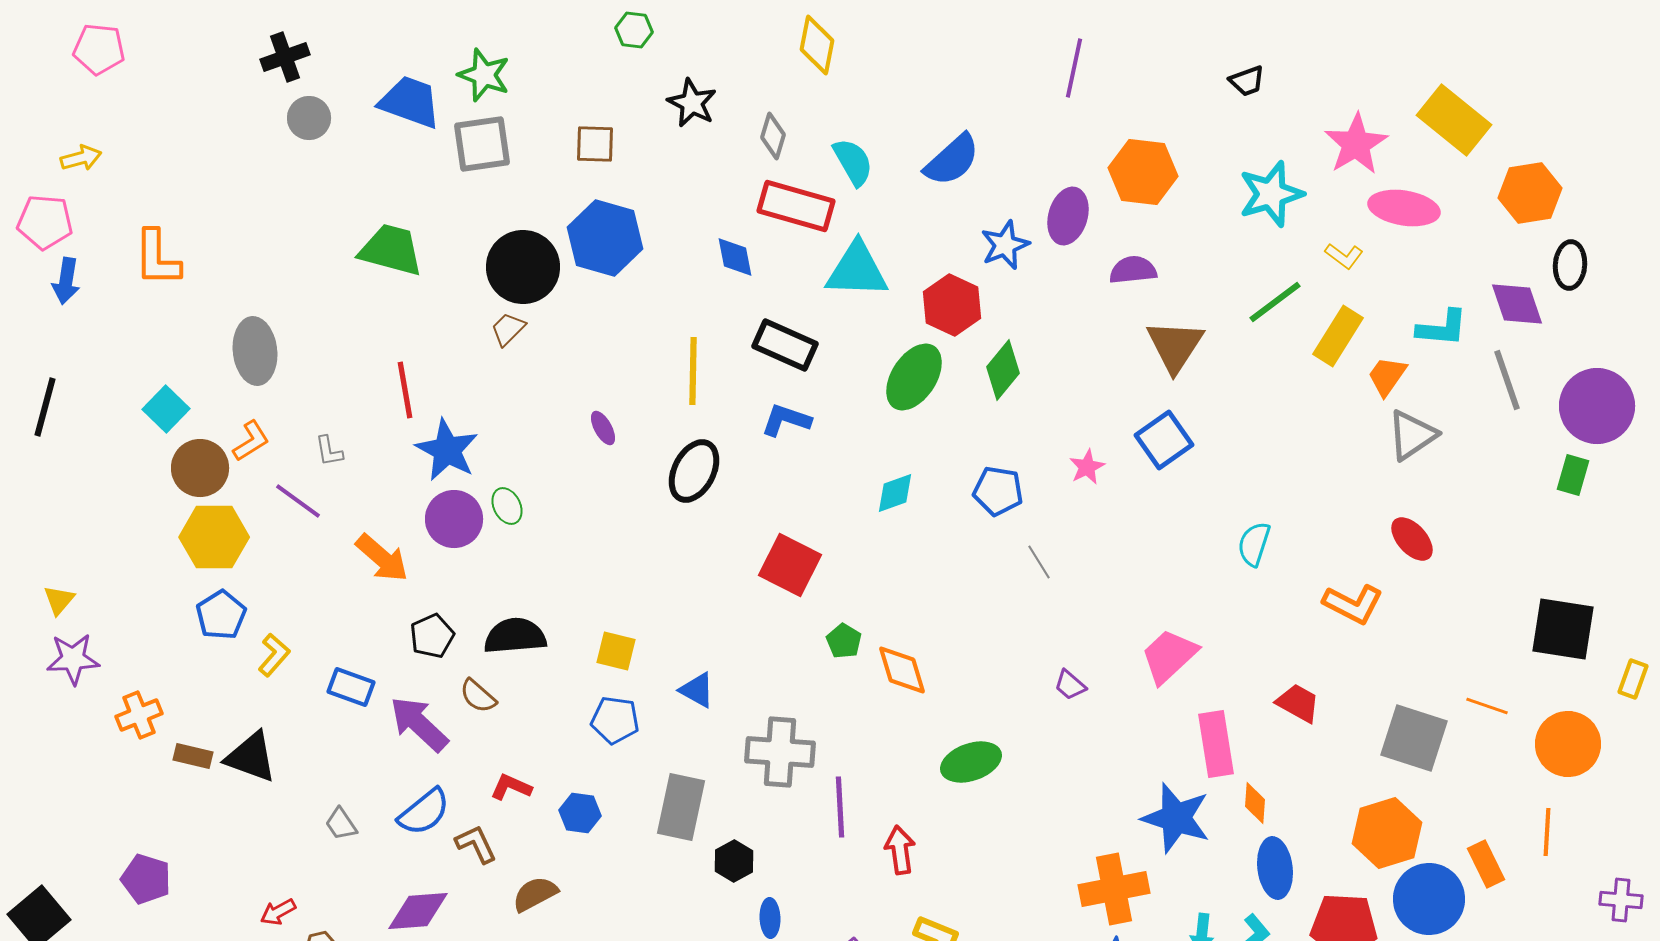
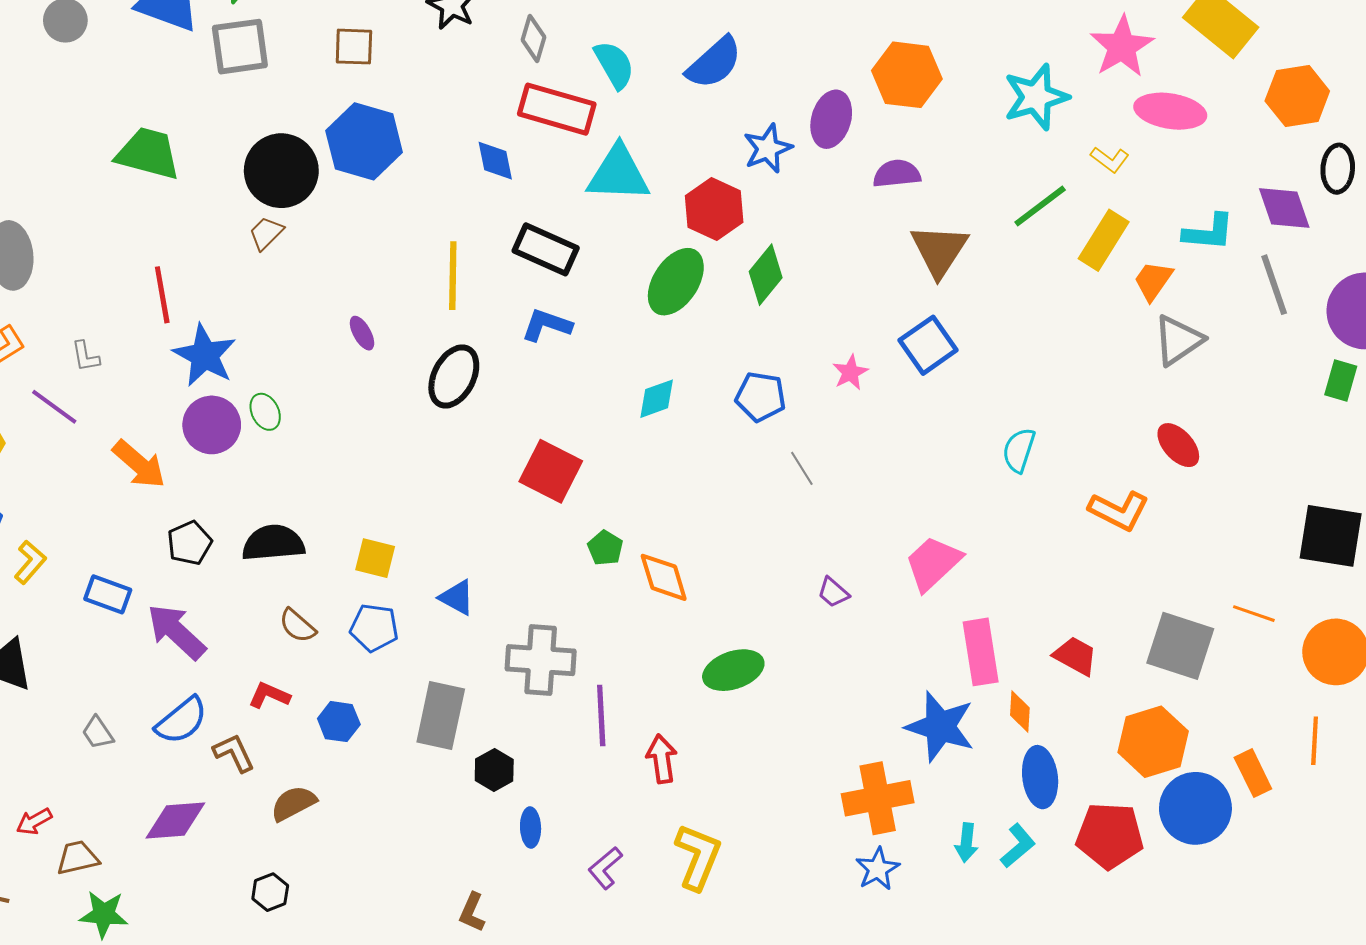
brown semicircle: (478, 696) -> (297, 626), moved
red trapezoid: (1298, 703) -> (1075, 656), moved

